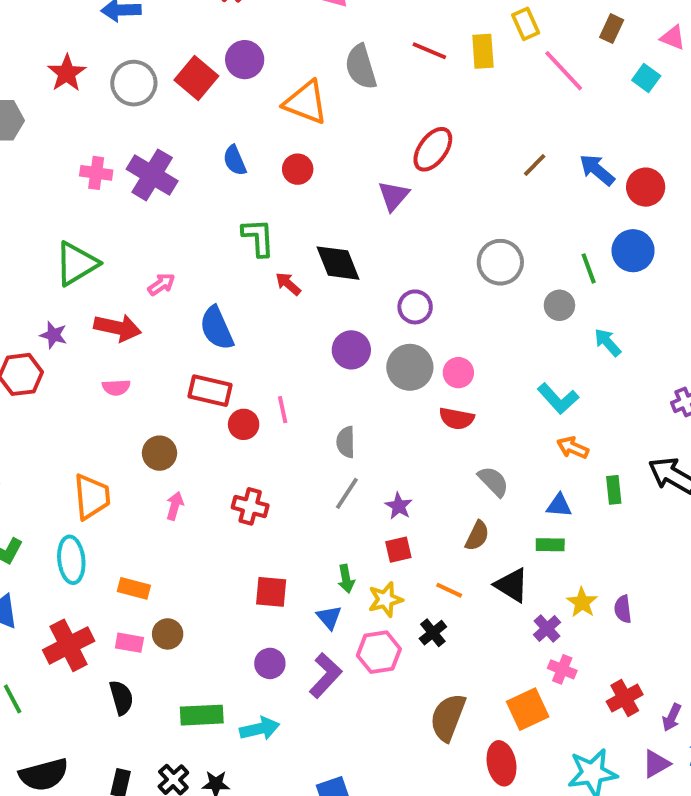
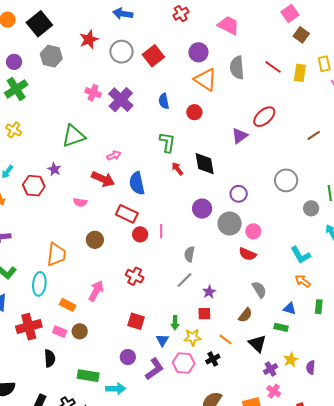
purple circle: (245, 60) -> (198, 52), moved
red arrow: (118, 328) -> (103, 179), moved
pink arrow: (175, 506) -> (96, 291), moved, size x1.5

